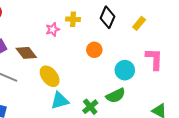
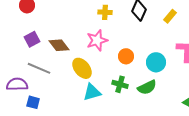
pink star: (53, 29) -> (97, 40), moved, size x1.5
orange circle: (94, 50) -> (126, 56), moved
green cross: (90, 107) -> (120, 84), moved, turned -35

